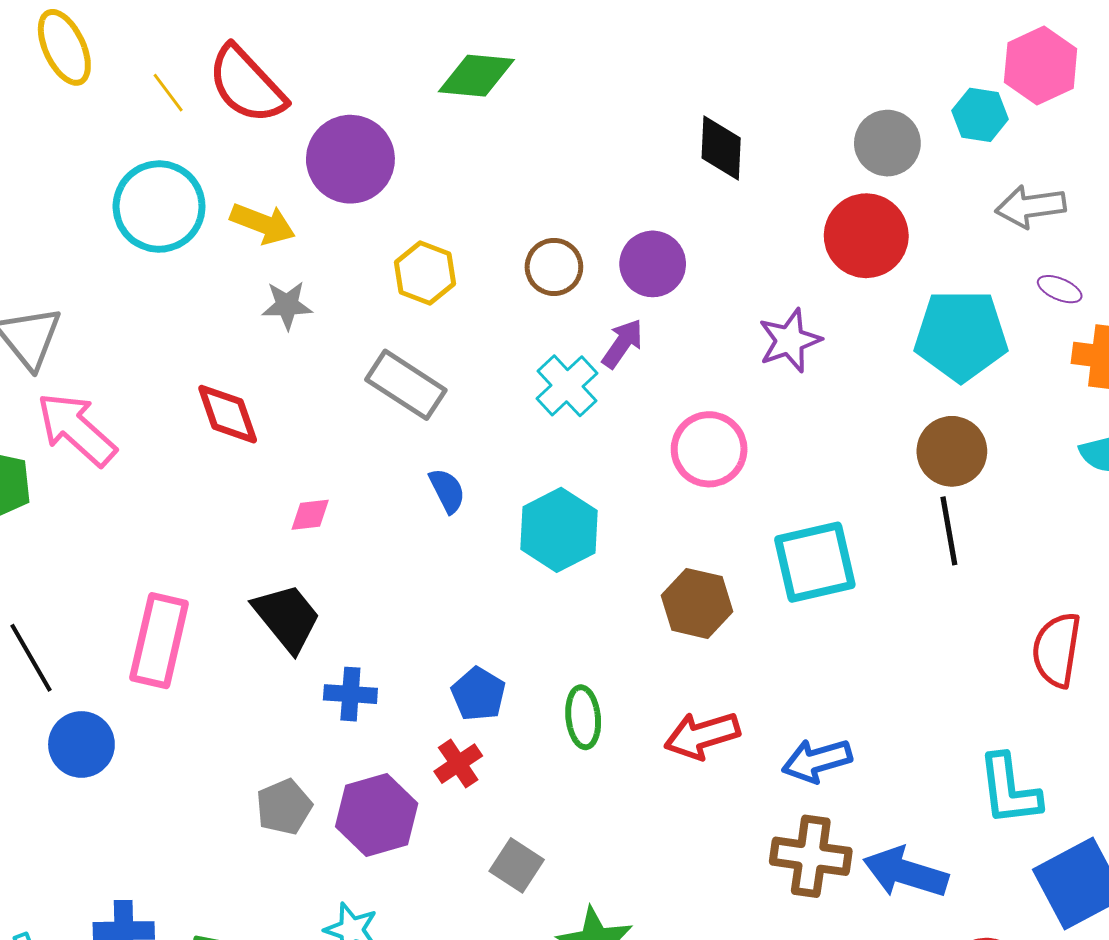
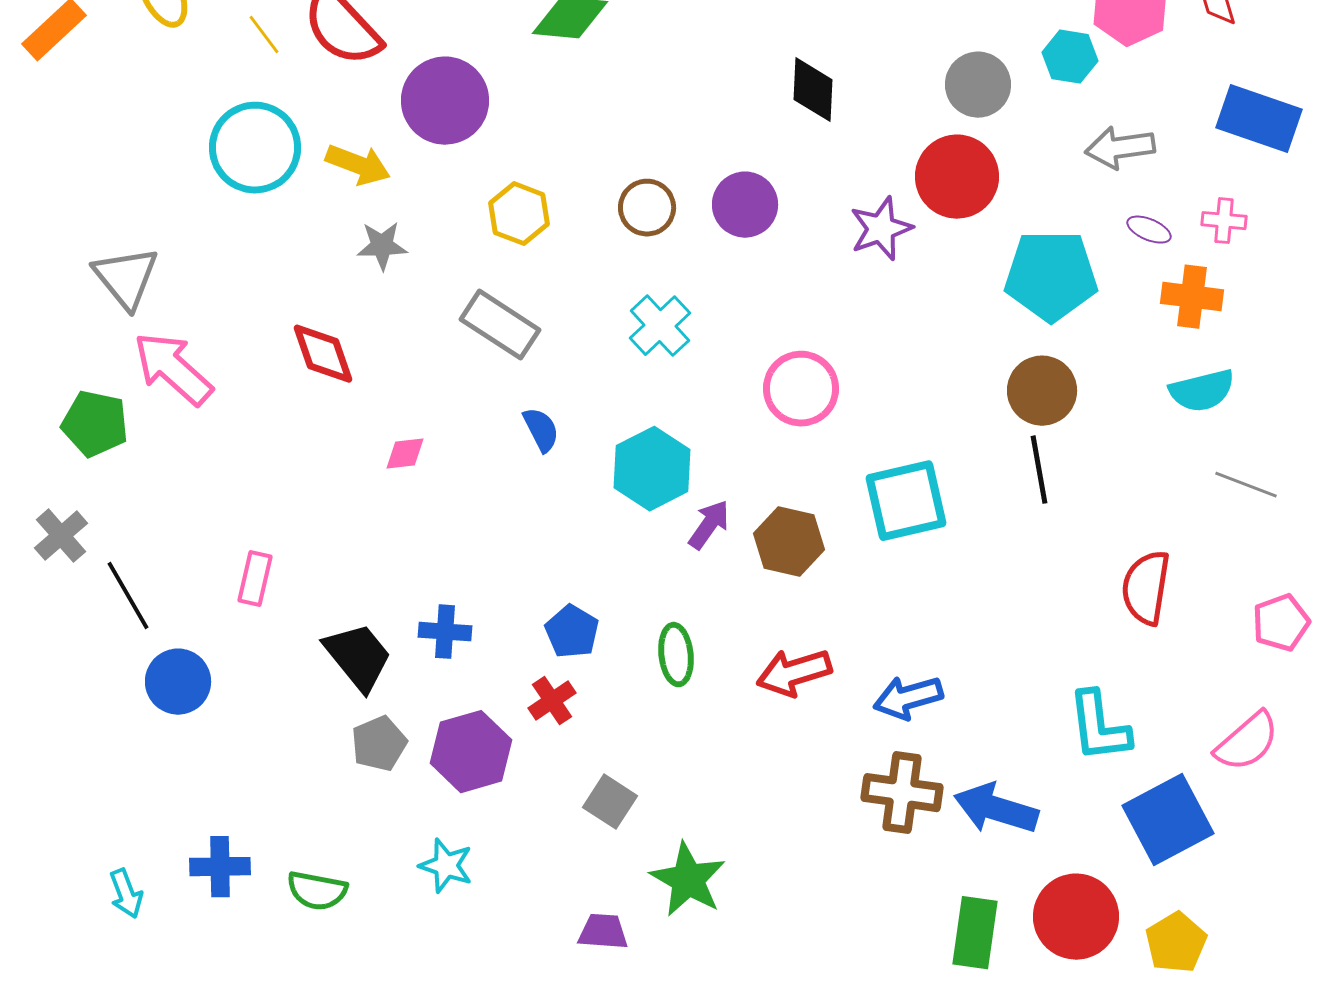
purple star: (790, 340) -> (881, 229), moved
purple arrow: (622, 344) -> (709, 525), moved
black trapezoid: (287, 618) -> (358, 657), moved
pink rectangle: (159, 641) -> (255, 579), size x0.6

